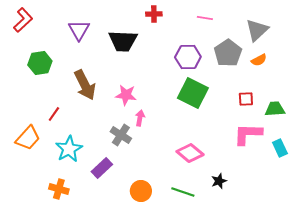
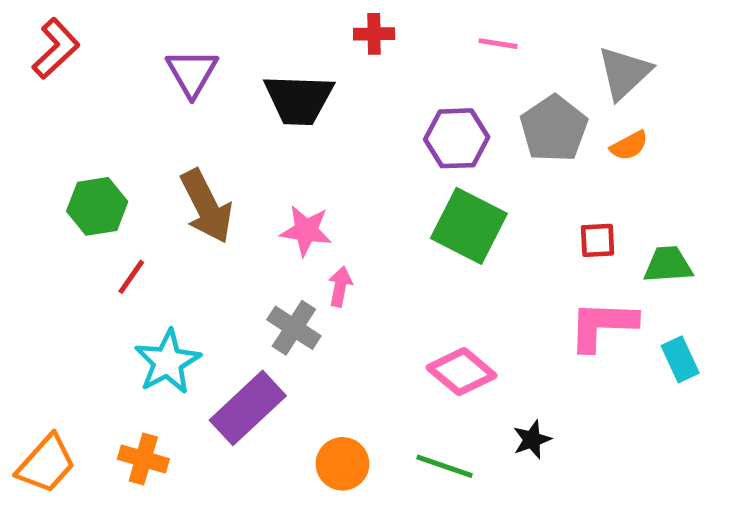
green hexagon: (40, 63) -> (97, 206), moved
orange trapezoid: (28, 138) -> (46, 464), moved
purple rectangle: (102, 168) -> (248, 408), size x1.4

